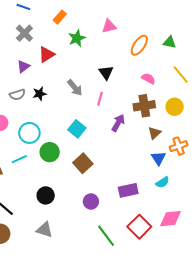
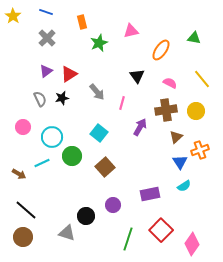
orange rectangle: (60, 17) -> (82, 22), turned -56
green triangle: (170, 42) -> (194, 38), moved
red triangle: (47, 54) -> (69, 74), moved
black triangle: (106, 72) -> (137, 76), moved
gray semicircle: (17, 95) -> (40, 99), turned -98
black circle: (46, 195) -> (86, 216), moved
pink diamond: (171, 219) -> (192, 244), moved, turned -50
green line: (106, 236) -> (128, 239), turned 55

